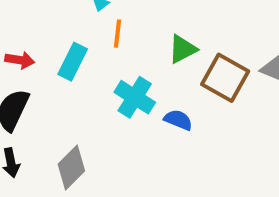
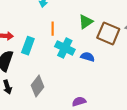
orange line: (117, 34) -> (53, 29), moved
cyan rectangle: (73, 62) -> (28, 46), moved

